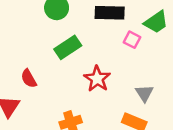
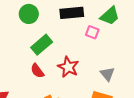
red semicircle: (29, 79) -> (37, 71), moved

